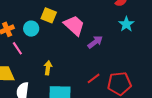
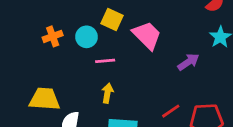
purple arrow: (95, 42) -> (188, 62), moved
pink line: (17, 48) -> (105, 61), moved, turned -64

